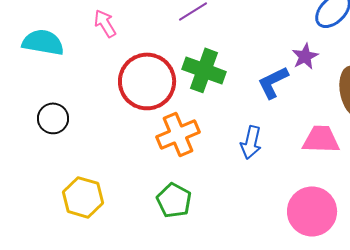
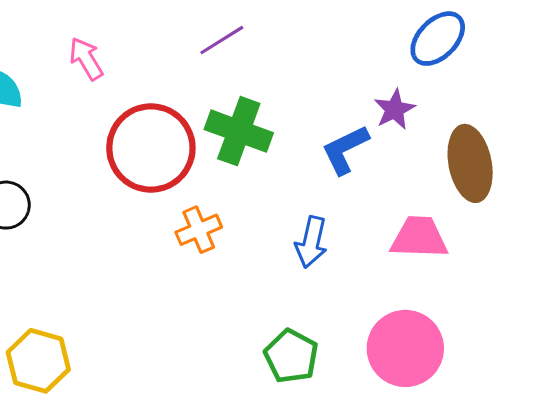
orange cross: (178, 134) -> (199, 230), size x0.7
yellow hexagon: (83, 197) -> (38, 361), moved
green pentagon: (174, 200) -> (291, 356), moved

